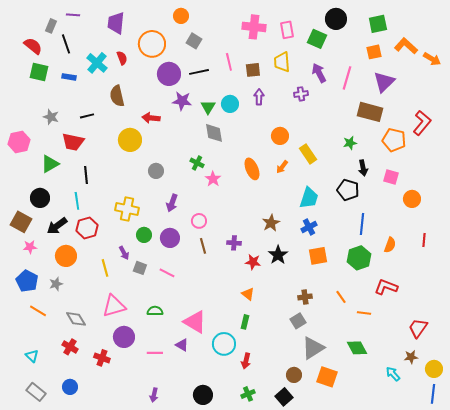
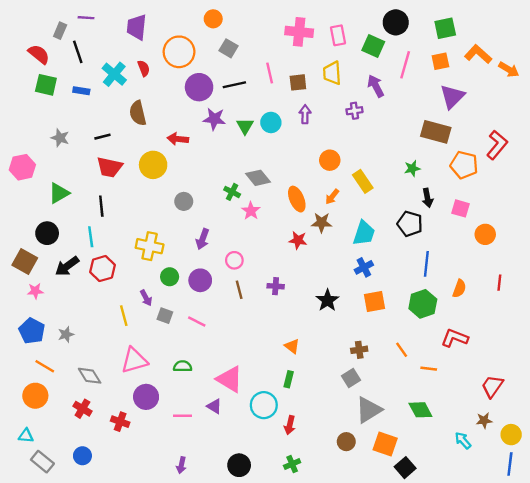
pink line: (347, 78) -> (405, 65), moved
gray diamond: (214, 133) -> (258, 178), moved, turned -30
red trapezoid: (73, 142) -> (110, 167), moved
brown star: (271, 223) -> (322, 223), moved, turned 30
orange circle: (66, 256) -> (35, 396), moved
red star: (253, 262) -> (298, 240), moved
cyan triangle: (32, 356) -> (26, 436), moved, turned -40
black square: (284, 397) -> (405, 468), moved

